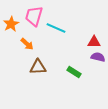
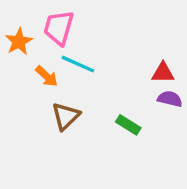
cyan line: (56, 28) -> (78, 64), moved
brown triangle: (38, 67) -> (66, 116), turned -42

